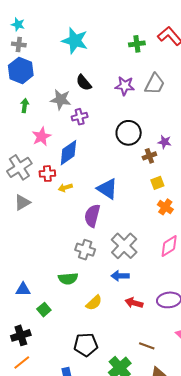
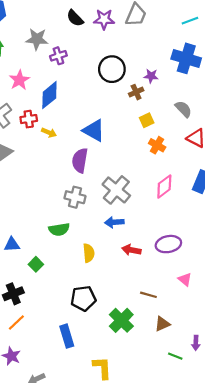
black semicircle: (84, 83) -> (75, 18), moved
yellow arrow: (65, 188) -> (49, 133), turned -136
yellow semicircle: (94, 303) -> (89, 253), turned -48

